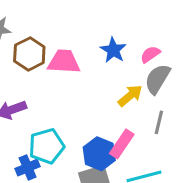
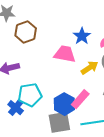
pink trapezoid: (64, 62) -> (65, 54), moved
blue cross: (28, 168) -> (16, 108), turned -35

